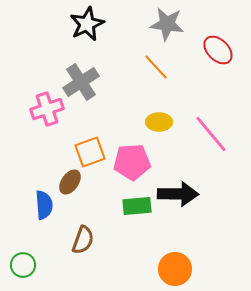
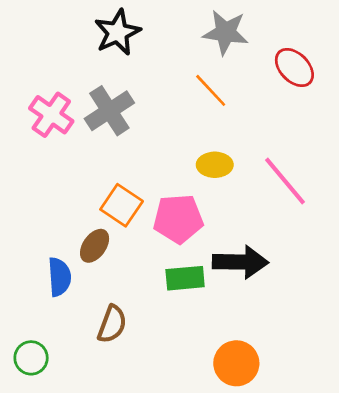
pink cross: (47, 109) -> (51, 115), moved, turned -36
orange square: (90, 152) -> (122, 205), turned -36

